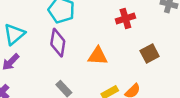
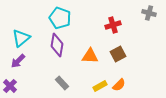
brown square: (150, 54) -> (118, 54), moved

